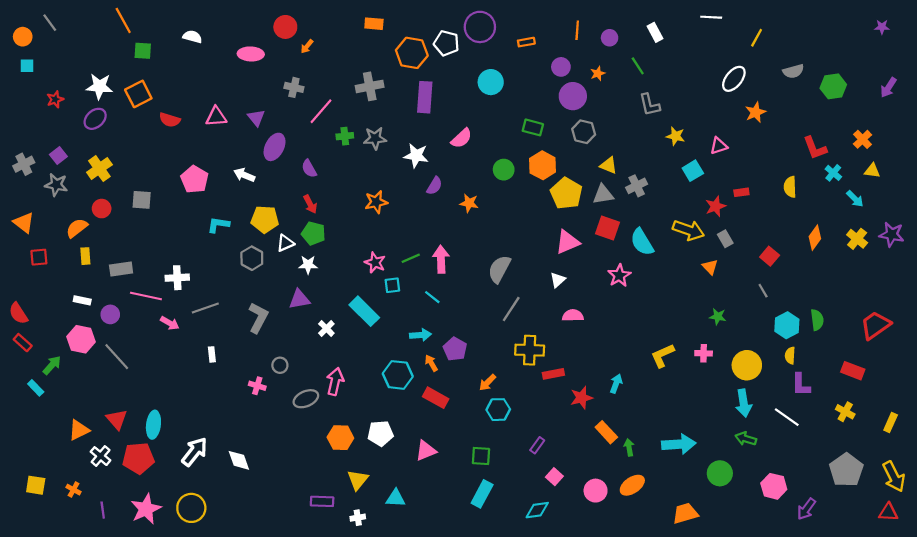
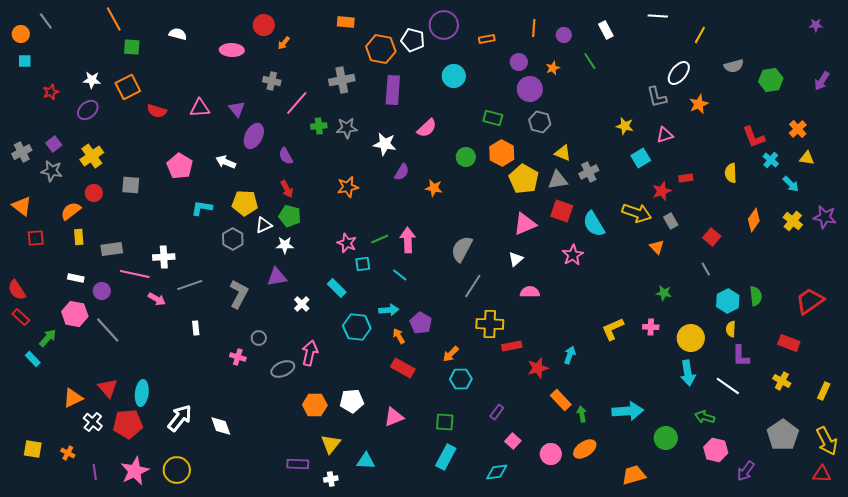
white star: (99, 86) -> (92, 80), size x0.7
gray L-shape: (650, 105) -> (657, 97), moved
cyan rectangle: (364, 311) -> (337, 288), size x0.7
cyan hexagon: (398, 375) -> (357, 327), moved
green arrow: (746, 439) -> (705, 417), moved

